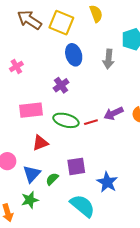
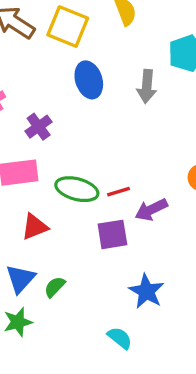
purple cross: (61, 85) -> (39, 127), moved
purple arrow: (113, 113) -> (151, 210), moved
purple square: (76, 166) -> (112, 234), moved
cyan semicircle: (82, 206) -> (120, 338), moved, size x0.6

